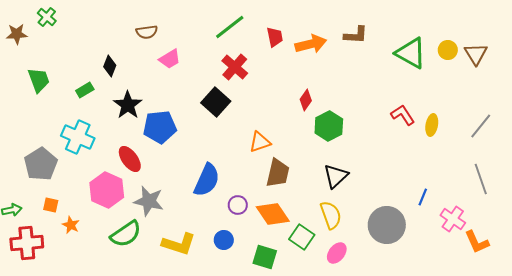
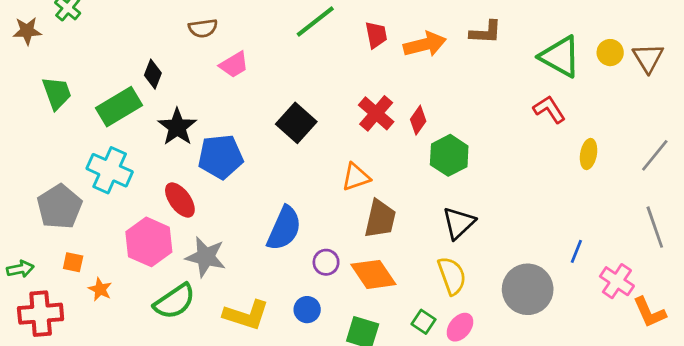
red cross: (235, 67) -> (376, 113), moved
green rectangle: (85, 90) -> (119, 107), size x1.8
red L-shape: (403, 115) -> (549, 109), moved
green square: (302, 237) -> (423, 322), moved, size x0.7

